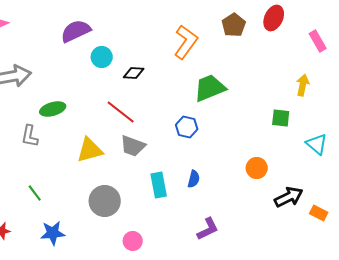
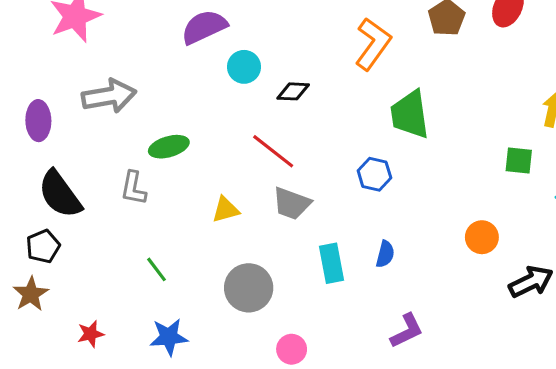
green trapezoid: (210, 88) -> (410, 114), turned -76
yellow triangle: (90, 150) -> (226, 210), size x0.7
green line: (35, 193) -> (157, 269), moved

